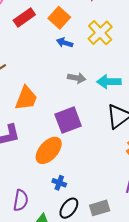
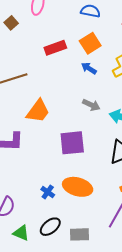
red rectangle: (24, 17) -> (55, 48), moved
orange ellipse: (49, 150) -> (78, 187), moved, turned 48
blue cross: (59, 183) -> (48, 192), moved

